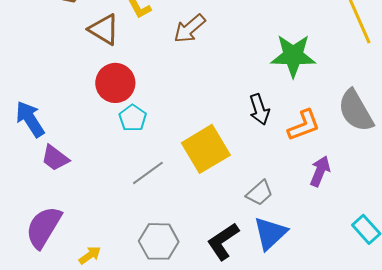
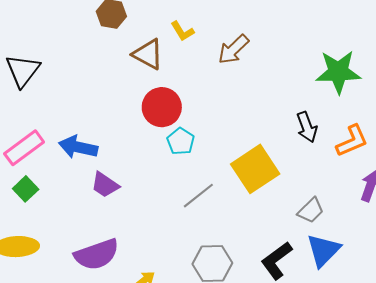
blue arrow: (30, 119) -> (78, 147), turned -42
purple semicircle: (44, 227) -> (97, 254), turned -138

